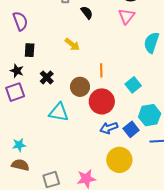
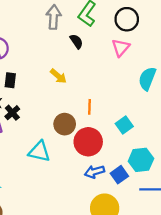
black cross: (47, 77) -> (12, 113), moved

